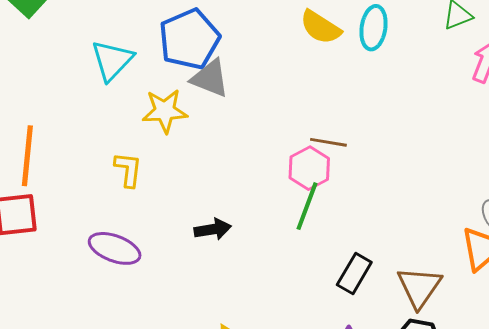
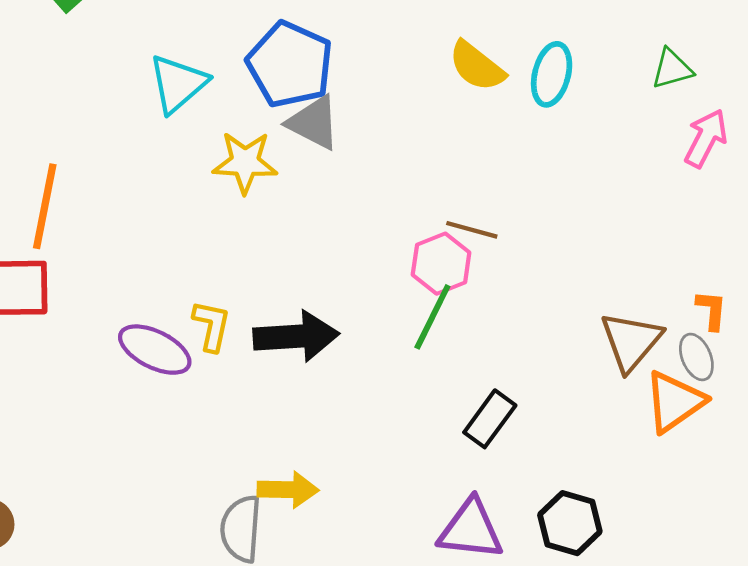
blue pentagon: (189, 39) -> (290, 64), turned -30
yellow L-shape: (128, 170) -> (212, 326), moved
black arrow: (213, 229) -> (296, 336), size x1.6
brown triangle: (419, 287) -> (631, 341), moved

